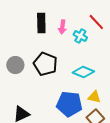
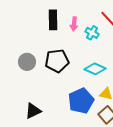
black pentagon: (45, 64) -> (57, 61), turned -30
blue pentagon: (69, 104) -> (81, 101), turned -30

